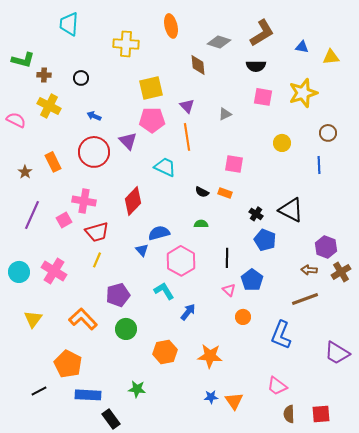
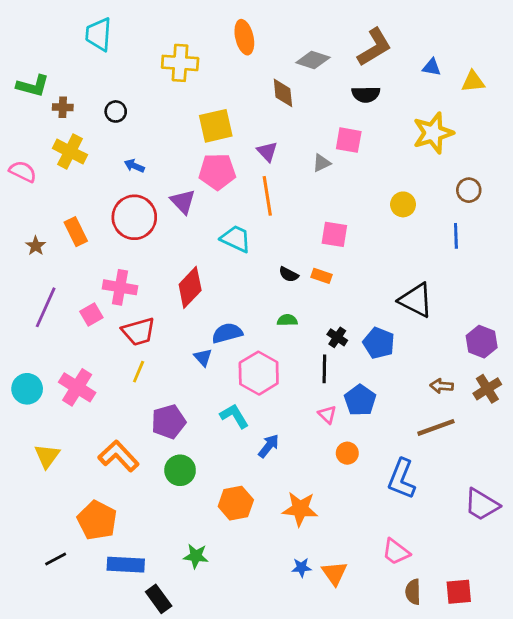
pink square: (263, 97) -> (349, 140), moved
black cross: (256, 214) -> (337, 337), moved
purple hexagon: (326, 247) -> (482, 342), moved

